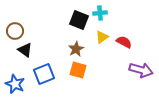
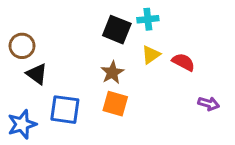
purple arrow: (141, 70) -> (209, 104), size x0.6
blue square: (44, 74) -> (65, 110), turned 30
blue star: (15, 84) -> (22, 124), turned 30

